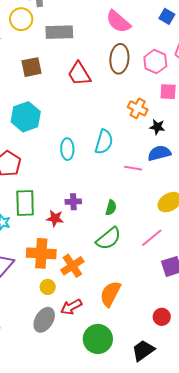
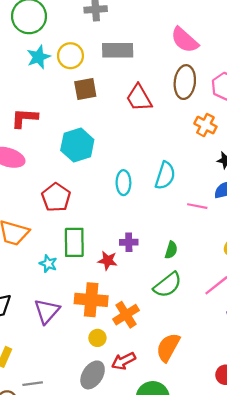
yellow circle: (21, 19) -> (70, 56), moved
orange cross: (138, 108) -> (205, 125), moved

